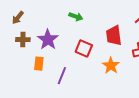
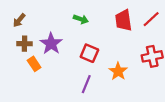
red trapezoid: (114, 36) -> (123, 20), moved
orange rectangle: (39, 64) -> (34, 64), moved, turned -40
purple line: (62, 76) -> (86, 84), moved

